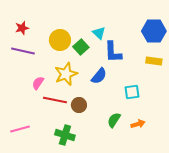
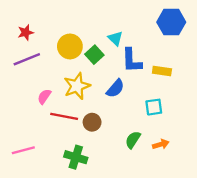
blue hexagon: (154, 31) -> (171, 22), moved
purple line: (23, 51) -> (27, 59), turned -35
yellow rectangle: (154, 61) -> (162, 71), moved

